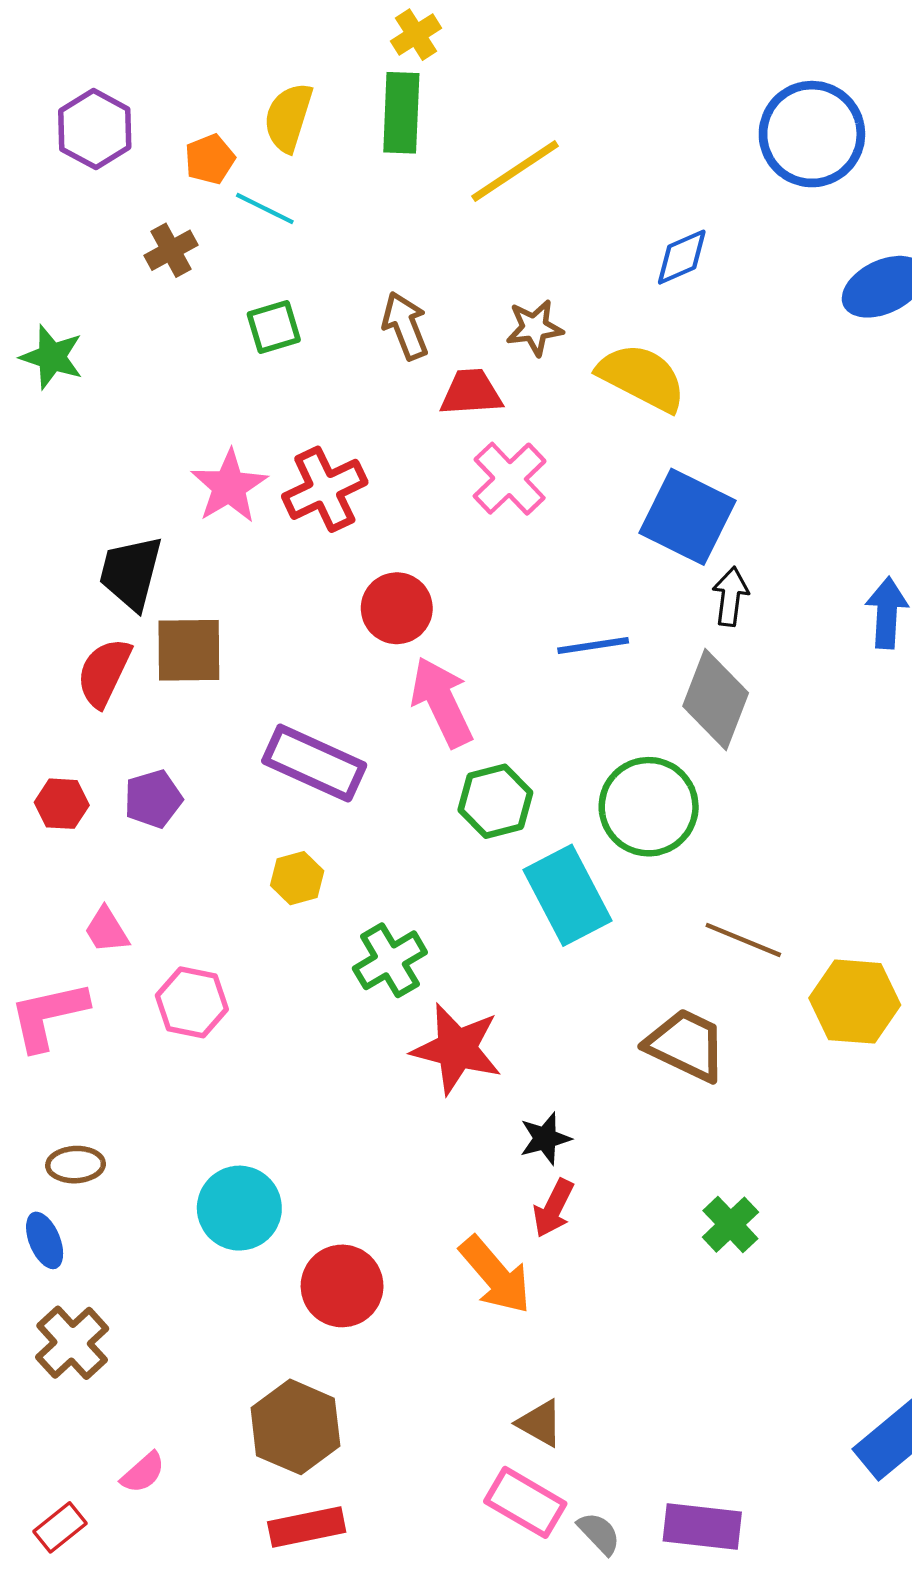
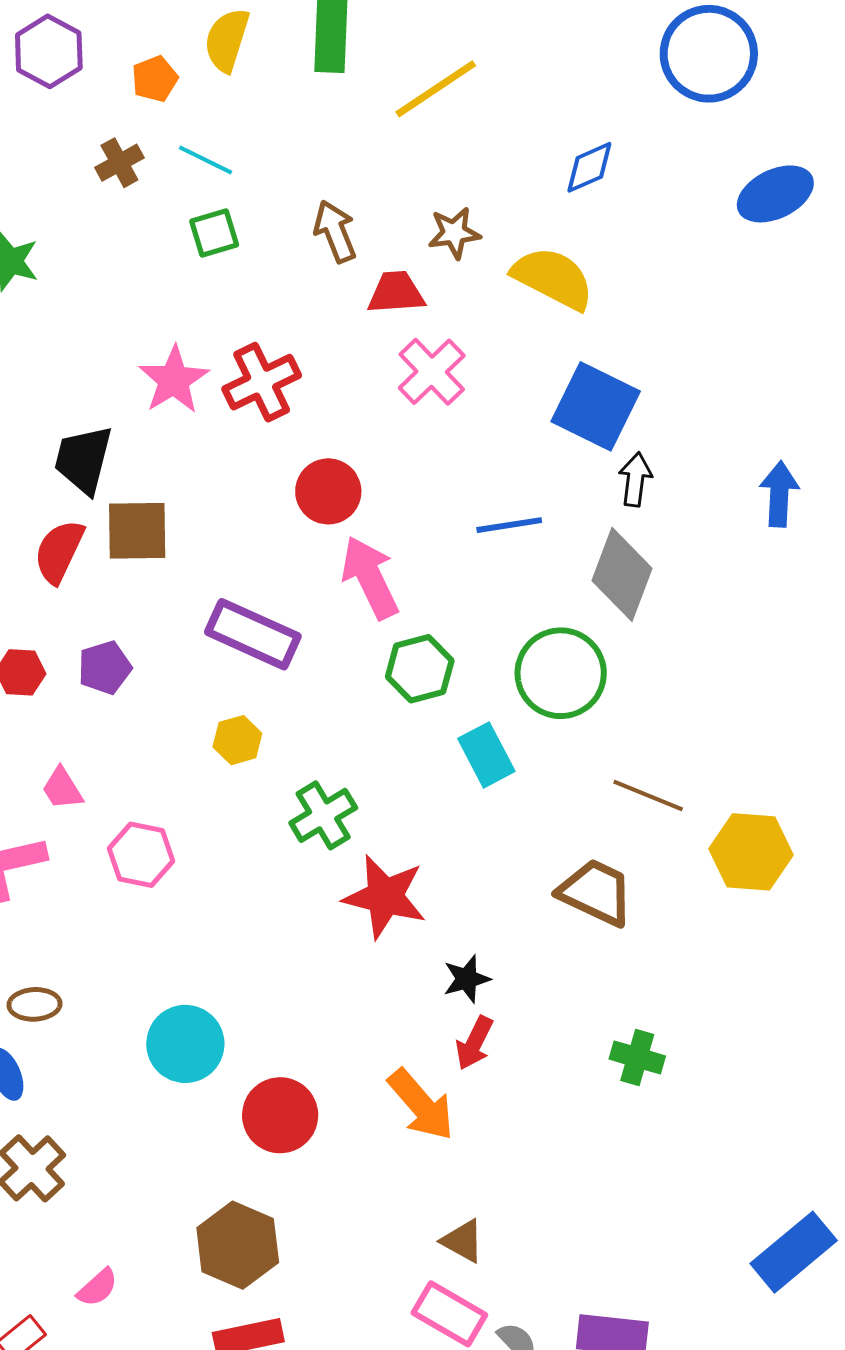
cyan line: (265, 208) -> (205, 160), moved
cyan rectangle: (568, 895) -> (486, 755), size x0.7
green cross: (730, 1225) -> (637, 1057), turned -30

